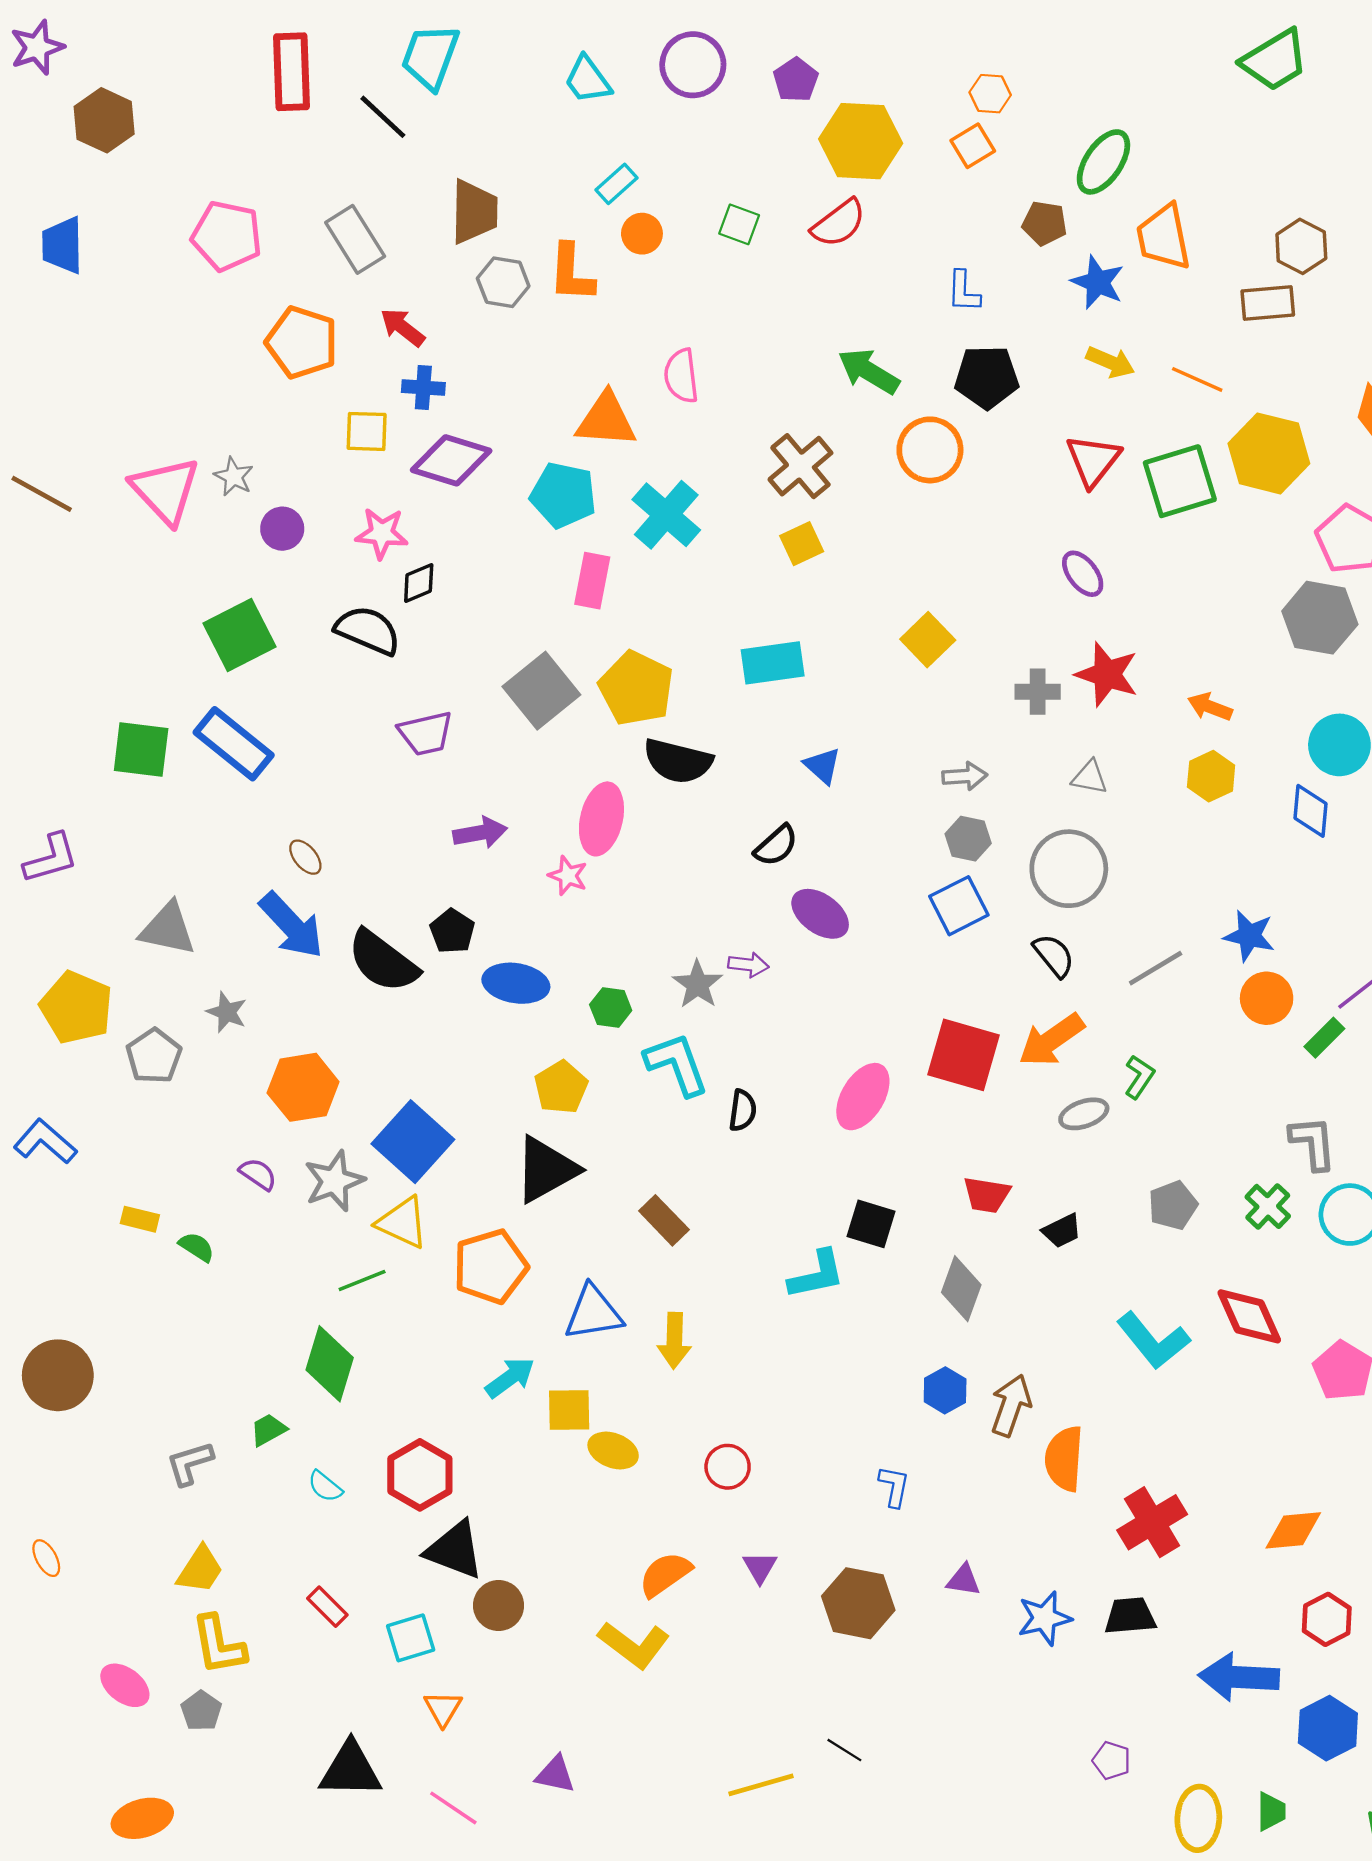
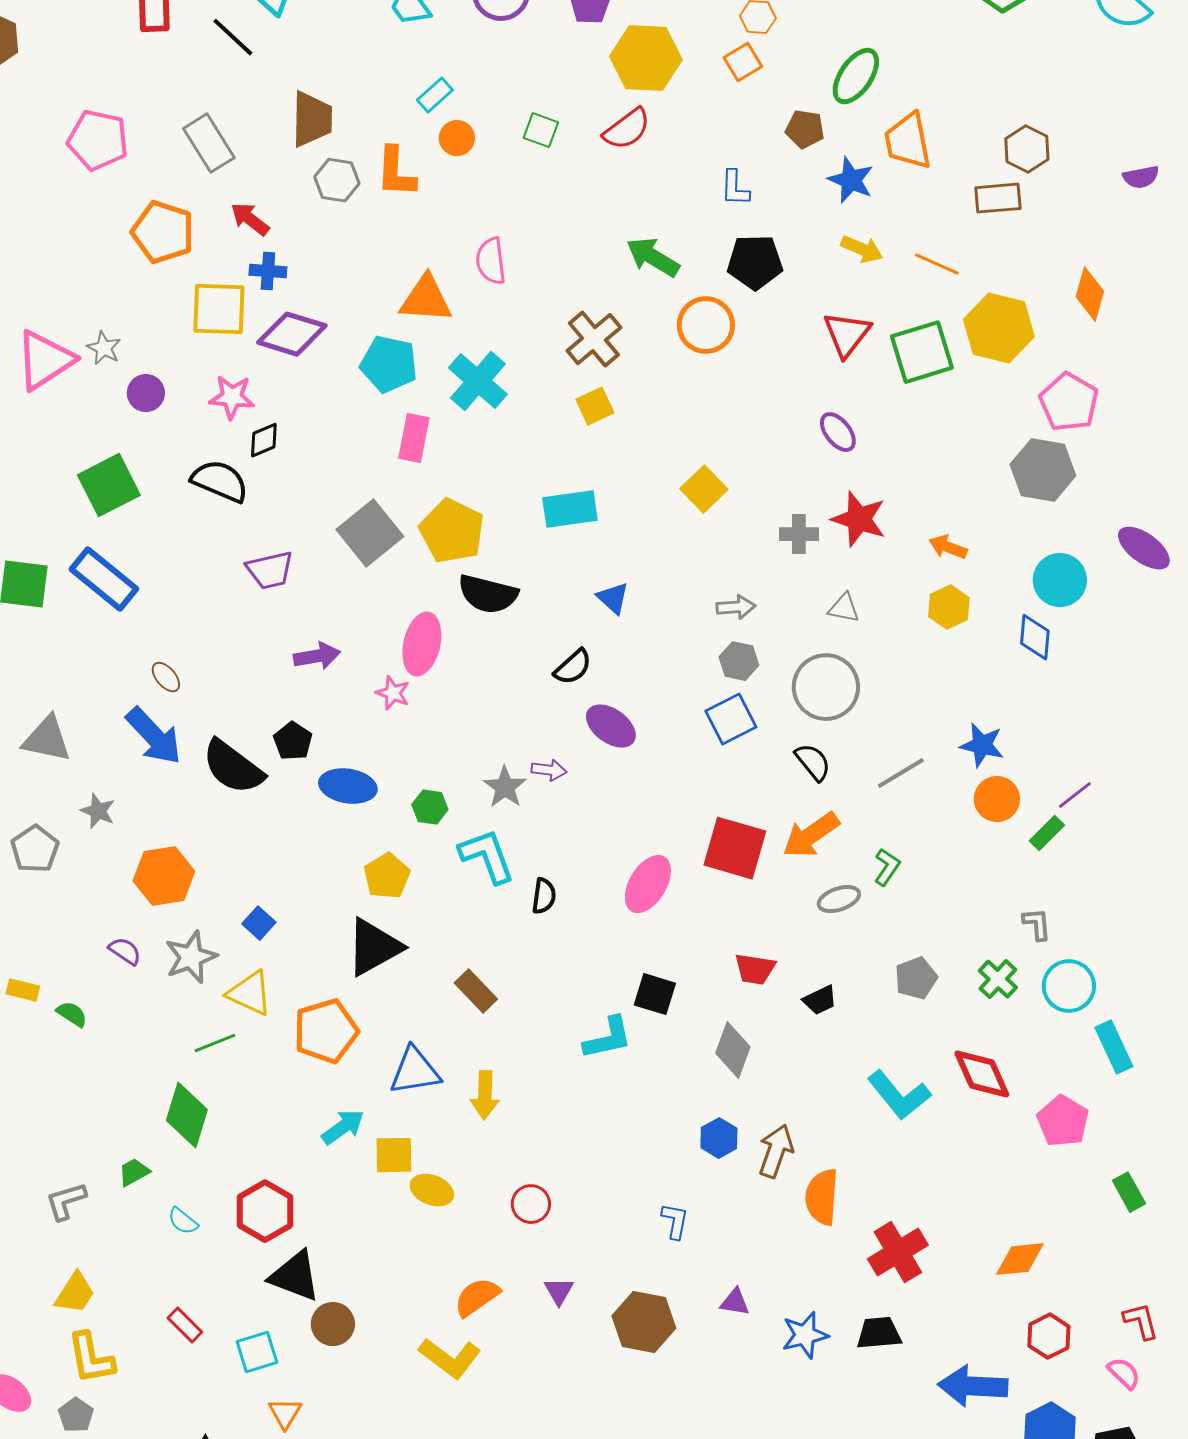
yellow square: (367, 431) -> (219, 309), size x1.5
pink triangle: (165, 490) -> (45, 360), turned 40
blue square: (413, 1142) -> (259, 923), size x0.5
gray L-shape: (1313, 1143) -> (1037, 924), size x0.7

